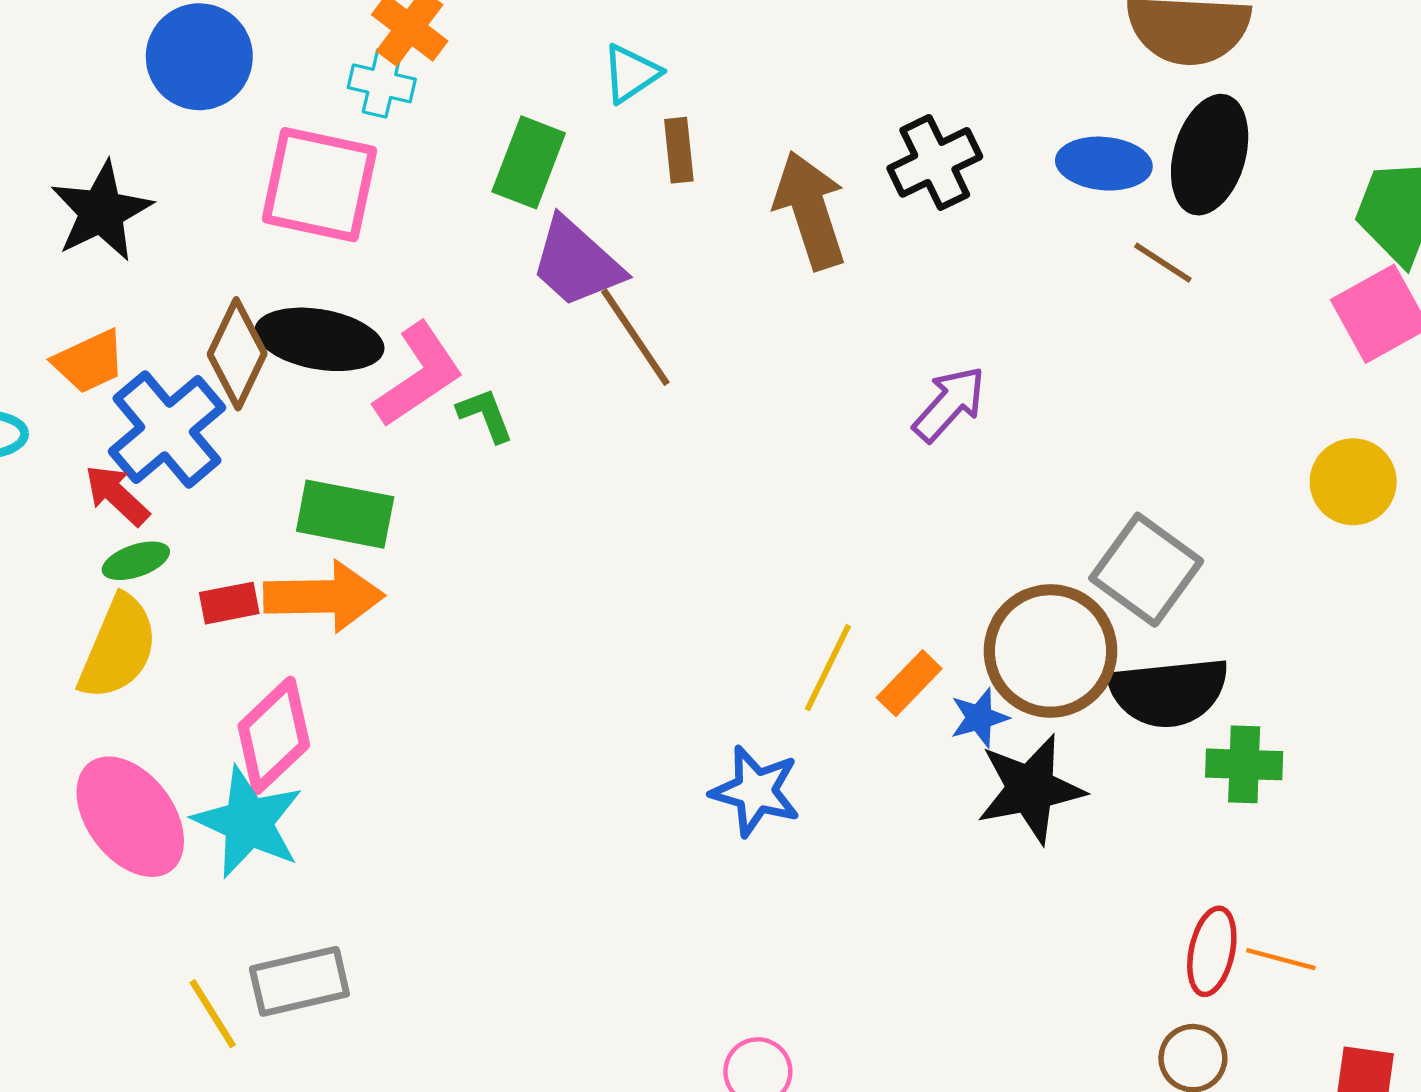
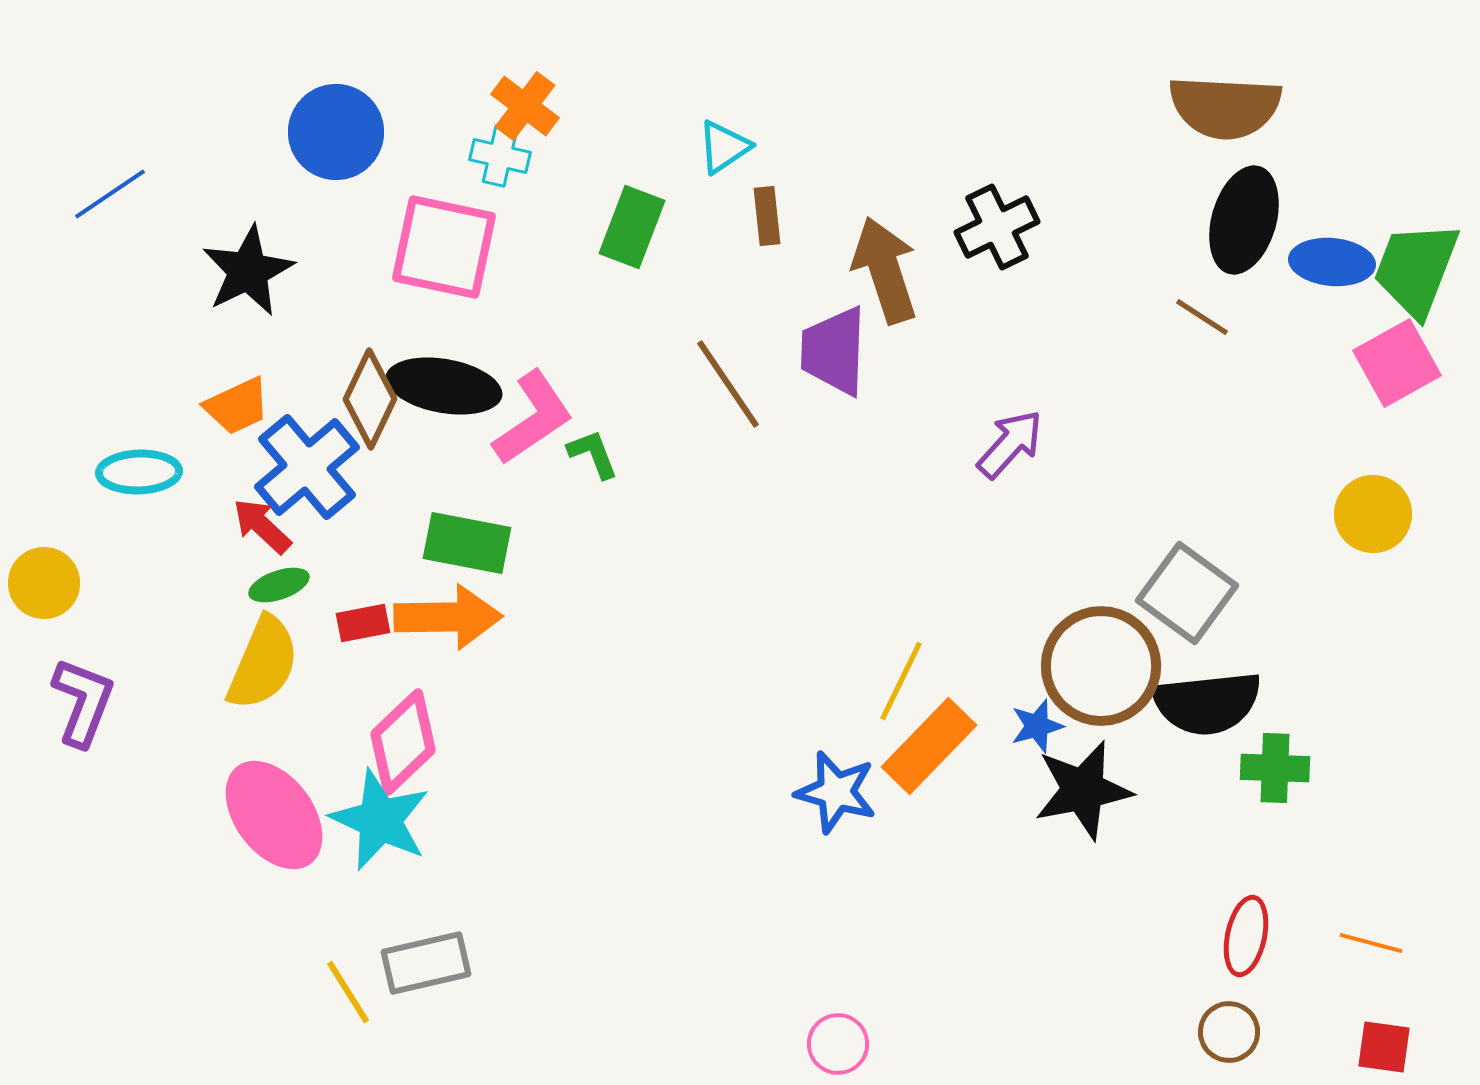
blue ellipse: (1104, 164) -> (1332, 262), moved
purple trapezoid: (576, 263) -> (834, 351), moved, turned 50
orange rectangle: (909, 683) -> (929, 746), moved, size x1.6
orange line: (1281, 959) -> (1371, 943), moved

